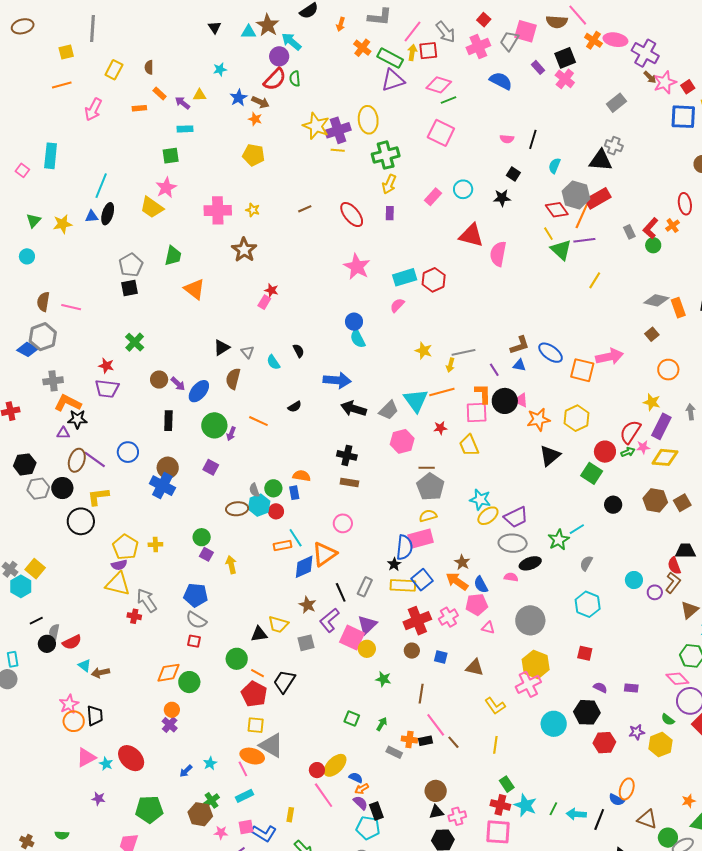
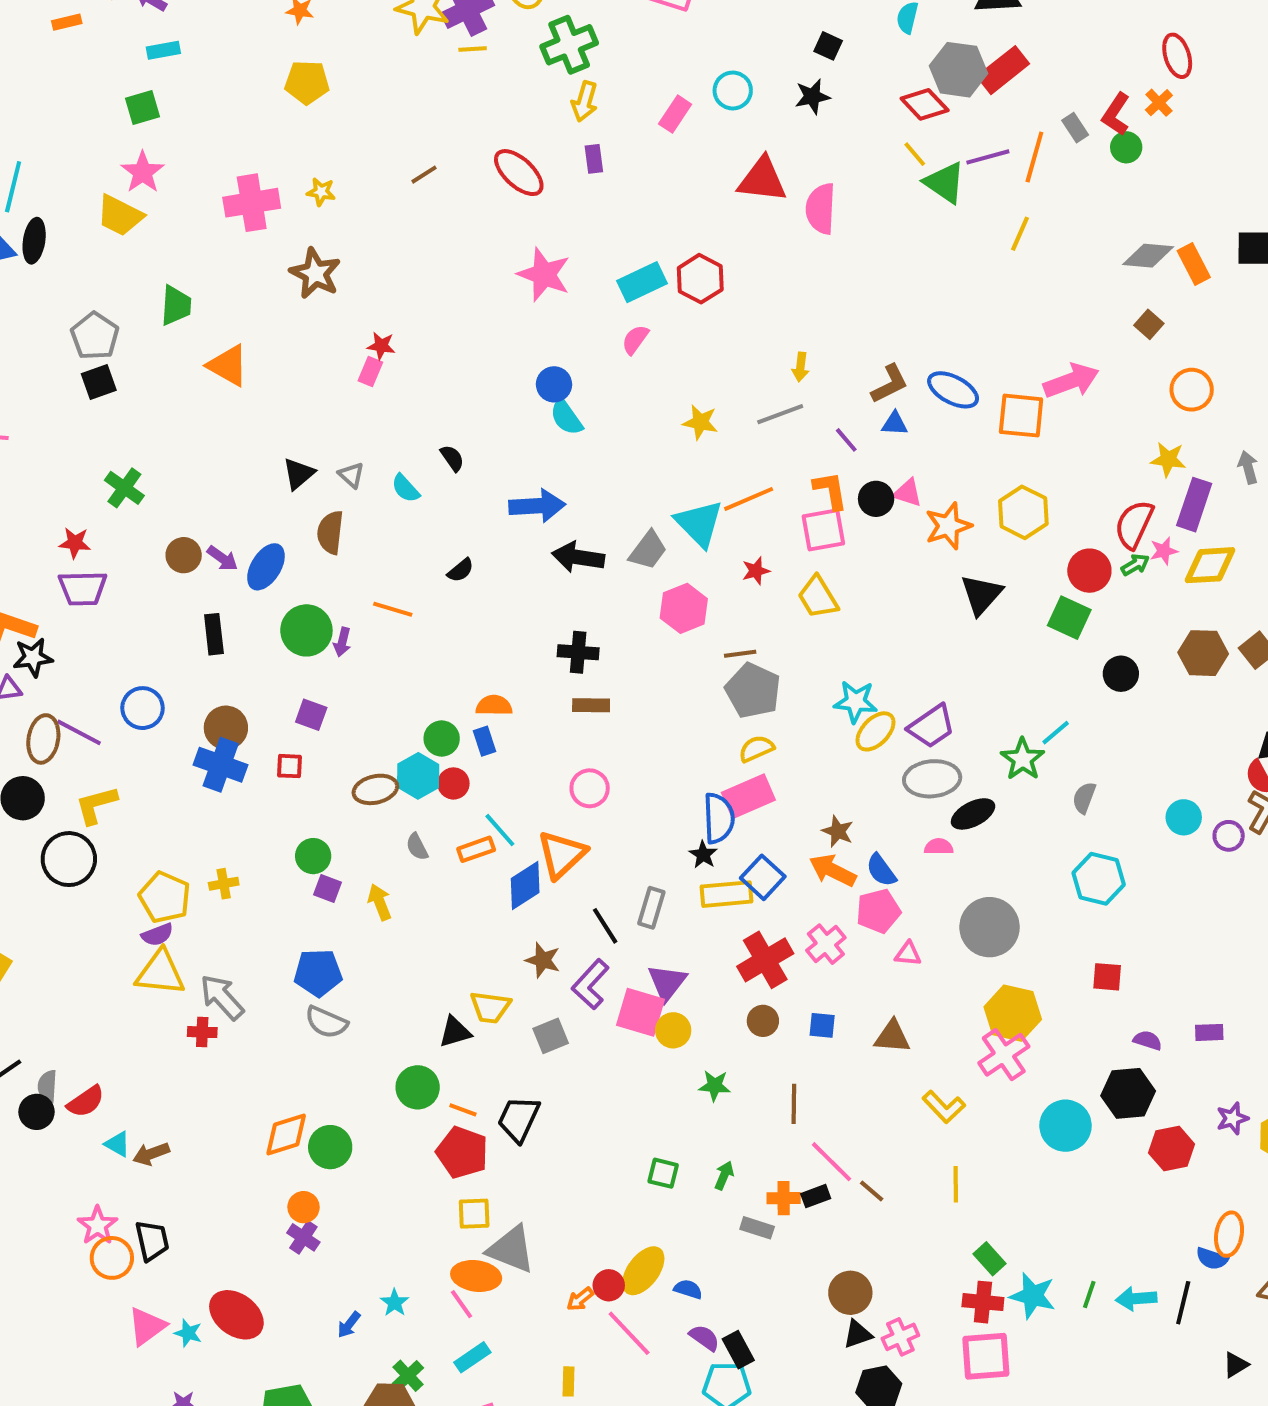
orange line: (582, 216) -> (1034, 157), moved
yellow arrow: (450, 365) -> (800, 367), moved
black circle: (505, 401) -> (876, 499), size x0.7
gray semicircle: (254, 490) -> (417, 847), moved
red square: (194, 641) -> (289, 766), moved
orange arrow: (362, 789) -> (580, 1299), moved

